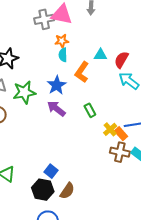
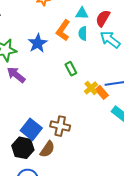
cyan semicircle: (63, 55) -> (83, 33), moved
purple arrow: (56, 109) -> (16, 75), moved
brown cross: (120, 152) -> (60, 126), moved
blue square: (51, 171) -> (31, 129), size x1.5

